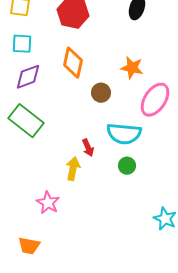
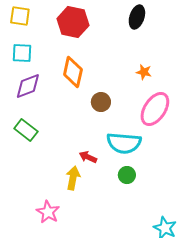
orange star: (132, 68) -> (144, 72), moved, size x0.7
green rectangle: (26, 121) -> (26, 130), size x0.7
red arrow: (88, 148) -> (88, 157), turned 138

